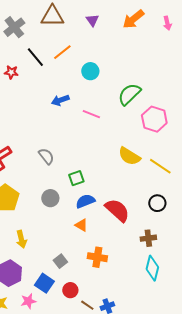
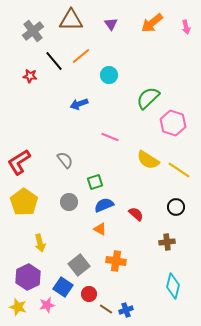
pink line: (91, 114) -> (110, 137), moved
red semicircle: (117, 210) -> (136, 214), size x0.6
gray square: (60, 261) -> (79, 265), size x1.5
cyan diamond: (152, 268) -> (173, 286), moved

